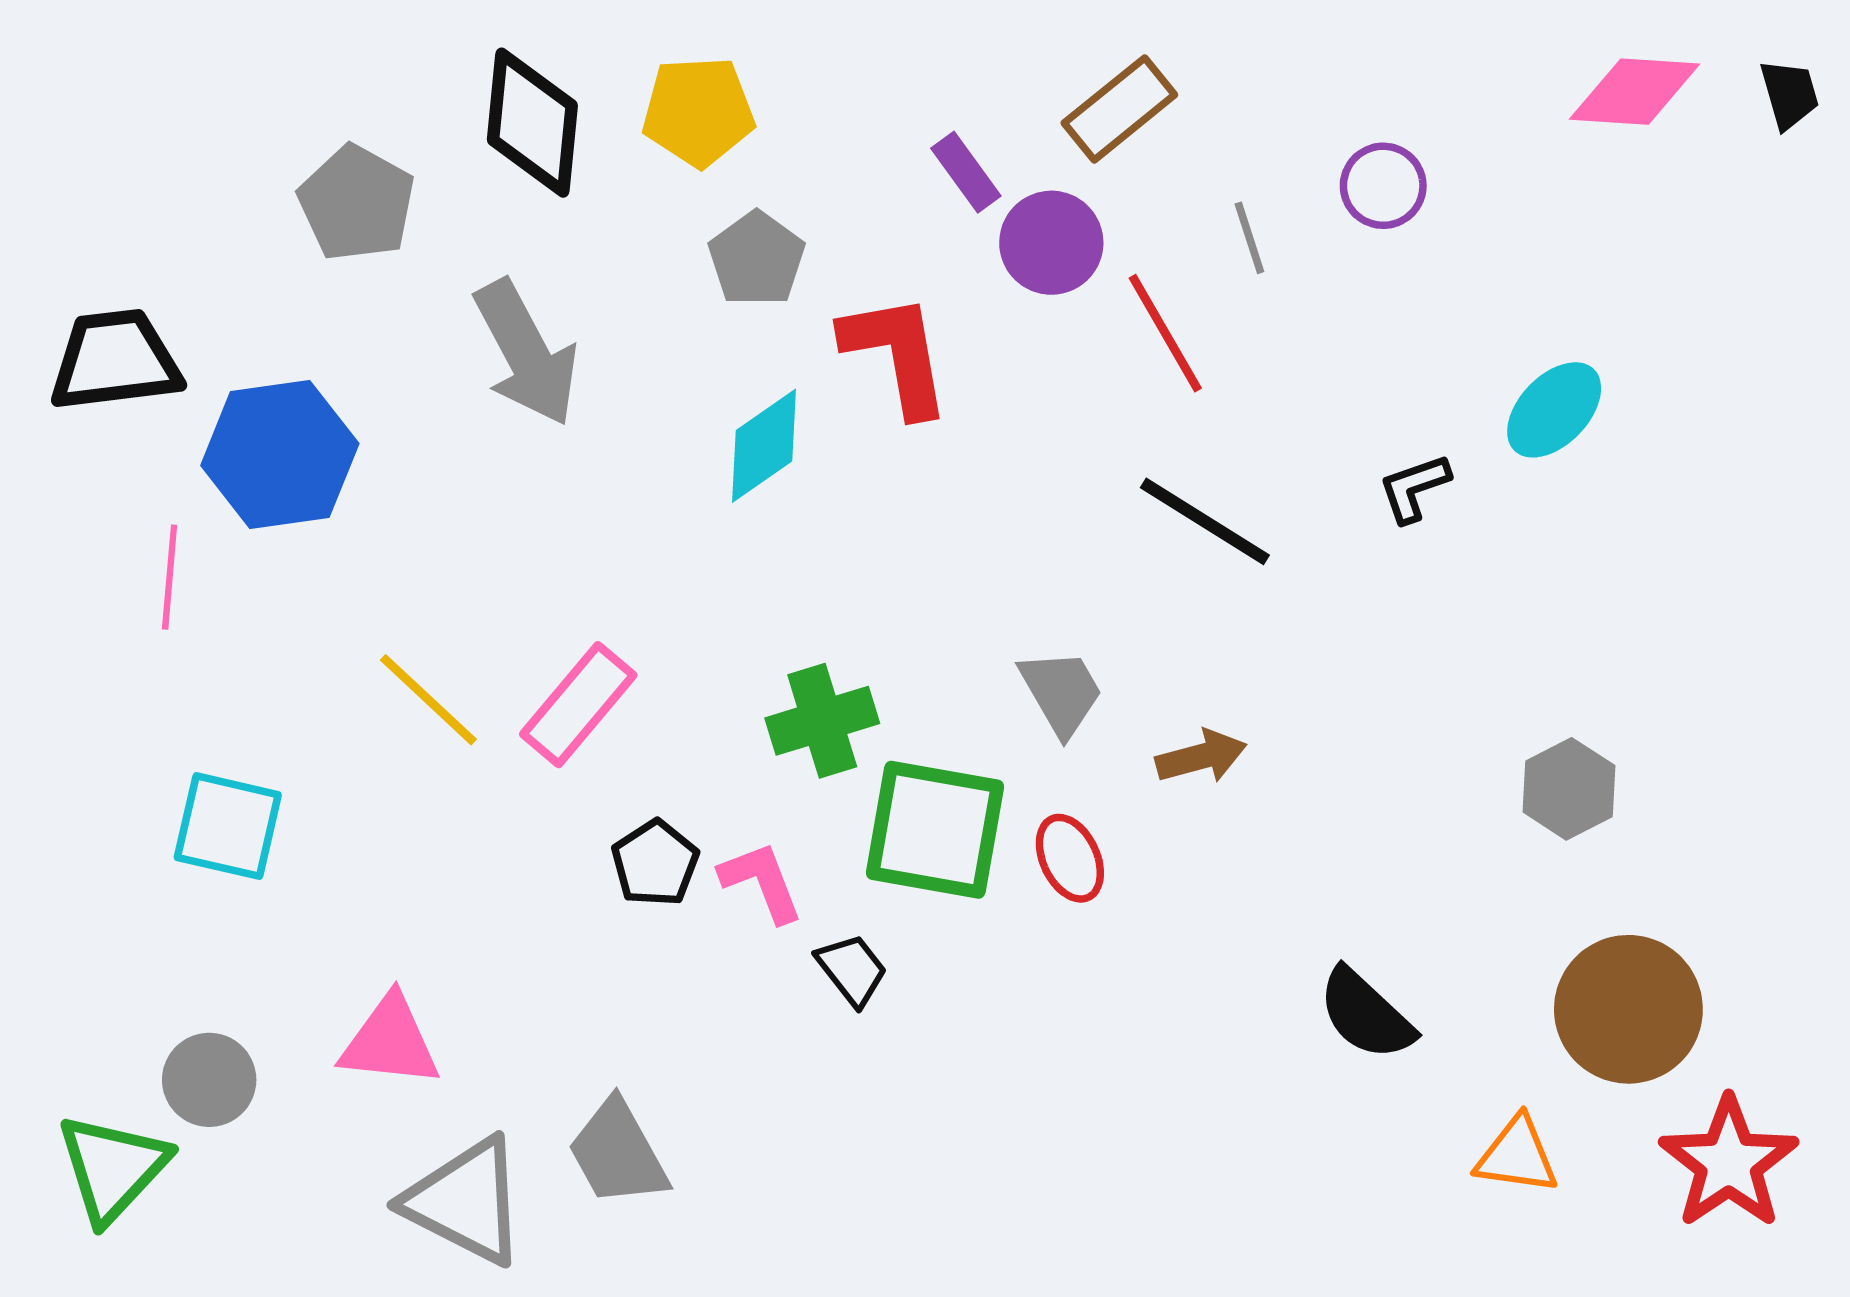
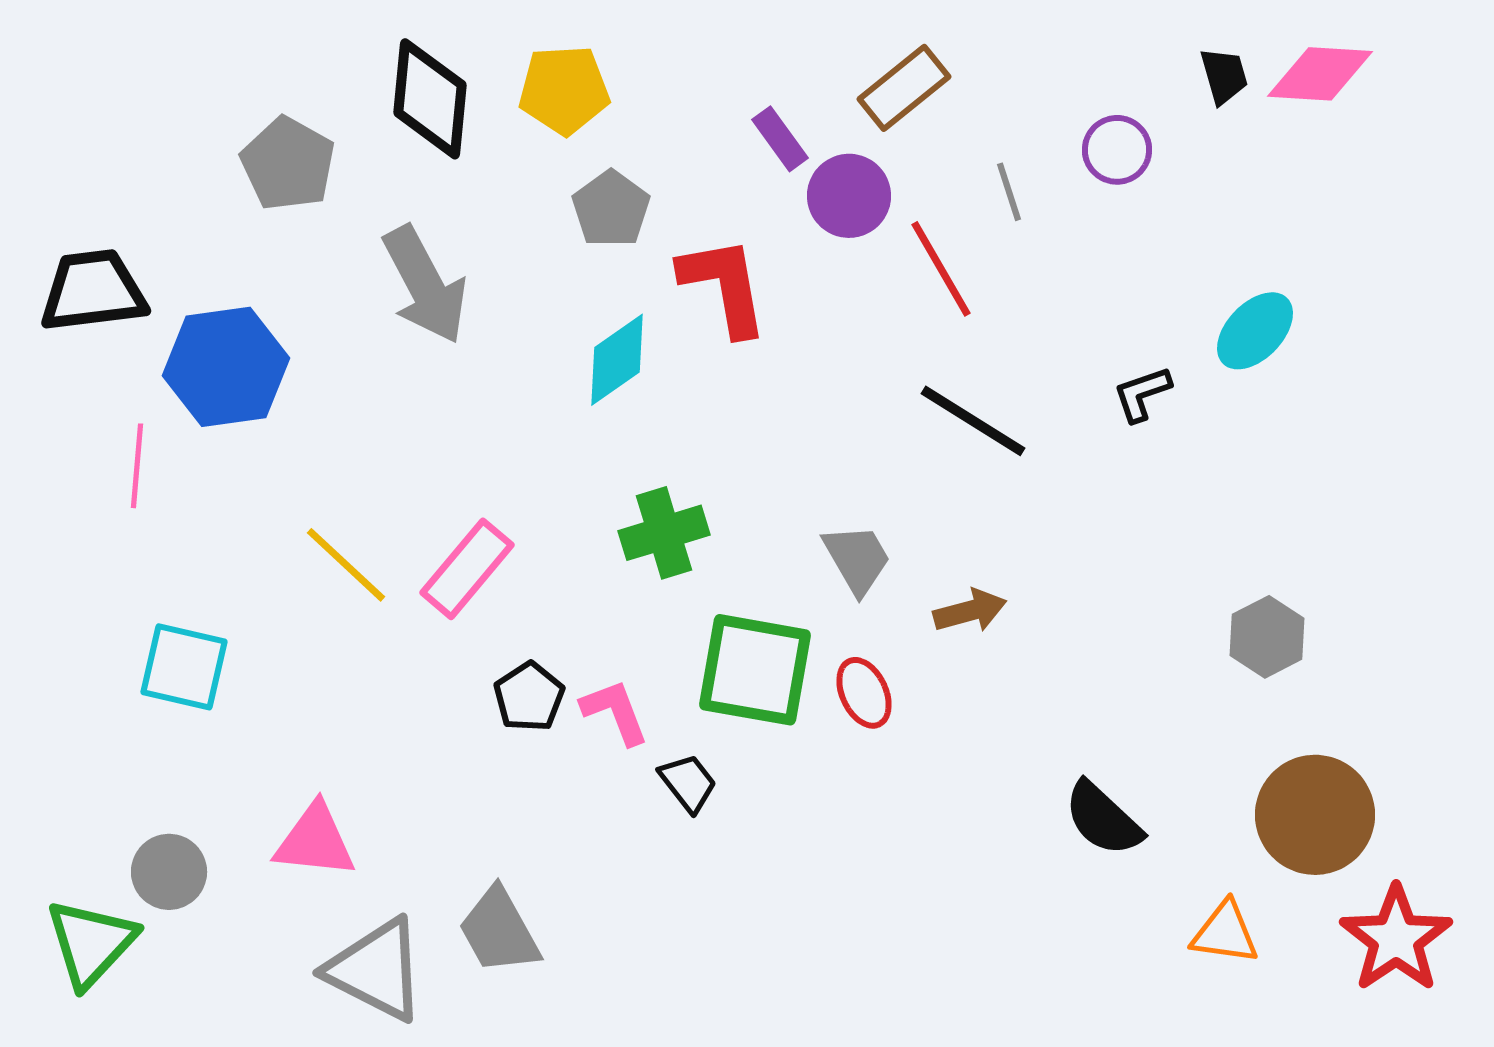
black trapezoid: (1789, 94) -> (1224, 76), moved
green cross: (822, 721) -> (664, 533), moved

